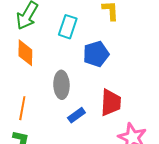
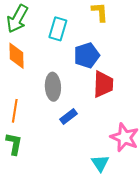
red trapezoid: (111, 103) -> (103, 84), moved

